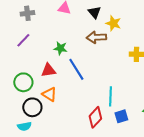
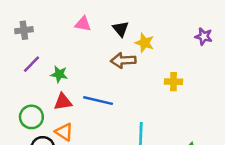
gray cross: (27, 13) -> (24, 30), moved
green star: (60, 48) -> (59, 74), moved
blue line: (76, 69) -> (98, 101), turned -45

